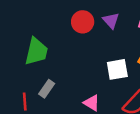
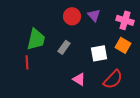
gray rectangle: (47, 89) -> (64, 47), moved
red line: (25, 102) -> (27, 62), moved

